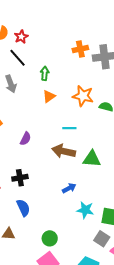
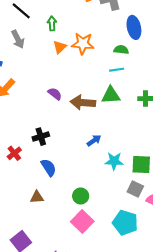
orange star: (83, 96) -> (83, 44), moved
cyan line: (69, 128) -> (117, 70), moved
purple semicircle: (25, 139) -> (55, 94), moved, turned -72
green triangle: (92, 159) -> (111, 95), moved

